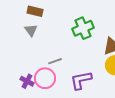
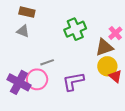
gray triangle: (31, 30) -> (23, 31), turned -32
purple cross: (27, 81) -> (19, 82), size x1.6

